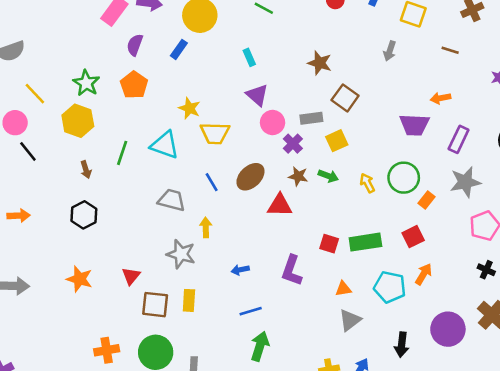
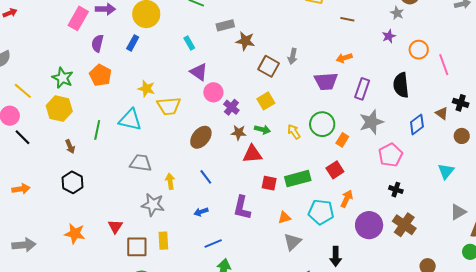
gray arrow: (390, 51) -> (293, 56), moved
gray rectangle: (311, 118) -> (225, 25), moved
blue line: (212, 182) -> (206, 177), moved
red triangle: (280, 205) -> (252, 154), moved
purple circle: (448, 329) -> (369, 225), moved

